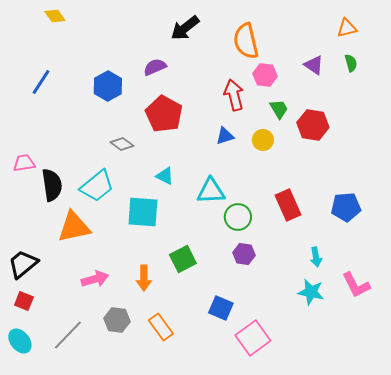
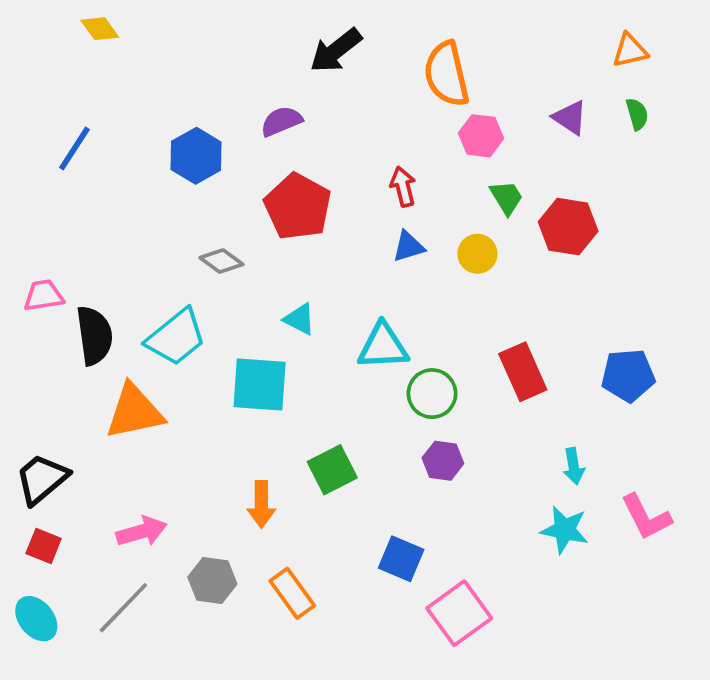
red arrow: (234, 95) -> (403, 187), moved, size x0.7
pink arrow: (95, 279) -> (142, 532), moved

